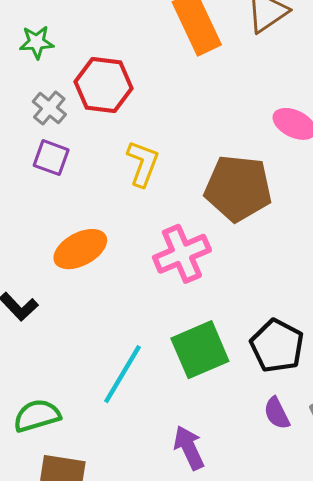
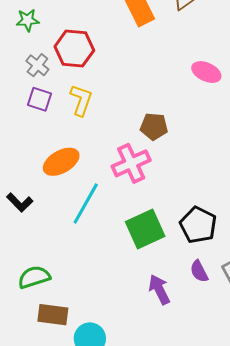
yellow L-shape: (143, 164) -> (81, 100), moved
brown pentagon: (238, 188) -> (154, 126), moved, size x0.6
cyan line: (122, 374) -> (86, 204), moved
purple arrow: (189, 448) -> (159, 289), moved

